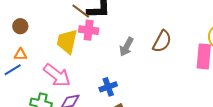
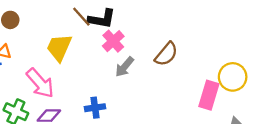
pink cross: (89, 30) -> (113, 41), moved, turned 30
brown semicircle: (162, 41) -> (166, 54), moved

